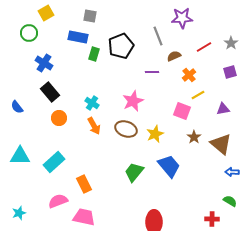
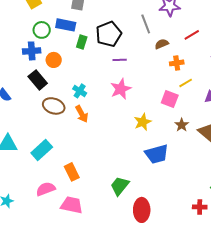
green circle: (29, 33) -> (42, 30), moved
blue cross: (44, 63) -> (32, 51), turned -36
purple line: (152, 72) -> (120, 60), moved
orange cross: (189, 75) -> (177, 63), turned 32
orange circle: (59, 118) -> (54, 60), moved
brown ellipse: (126, 129) -> (54, 106), moved
blue trapezoid: (169, 166) -> (157, 154), turned 115
green trapezoid: (134, 172) -> (120, 186), moved

